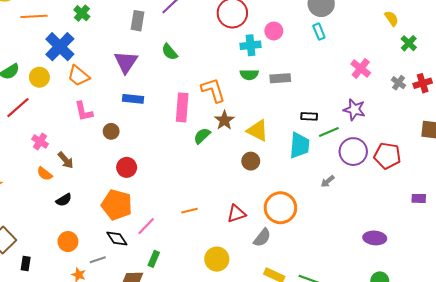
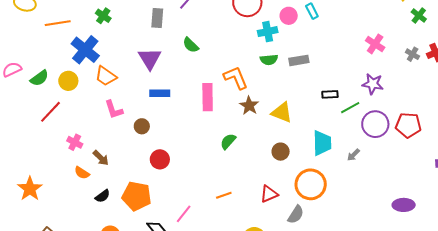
cyan rectangle: (319, 32) -> (312, 11), moved
green semicircle: (202, 136) -> (228, 141), moved
cyan trapezoid: (299, 145) -> (322, 143), moved
brown circle: (251, 161) -> (281, 152), moved
orange pentagon: (117, 205) -> (137, 196), moved

